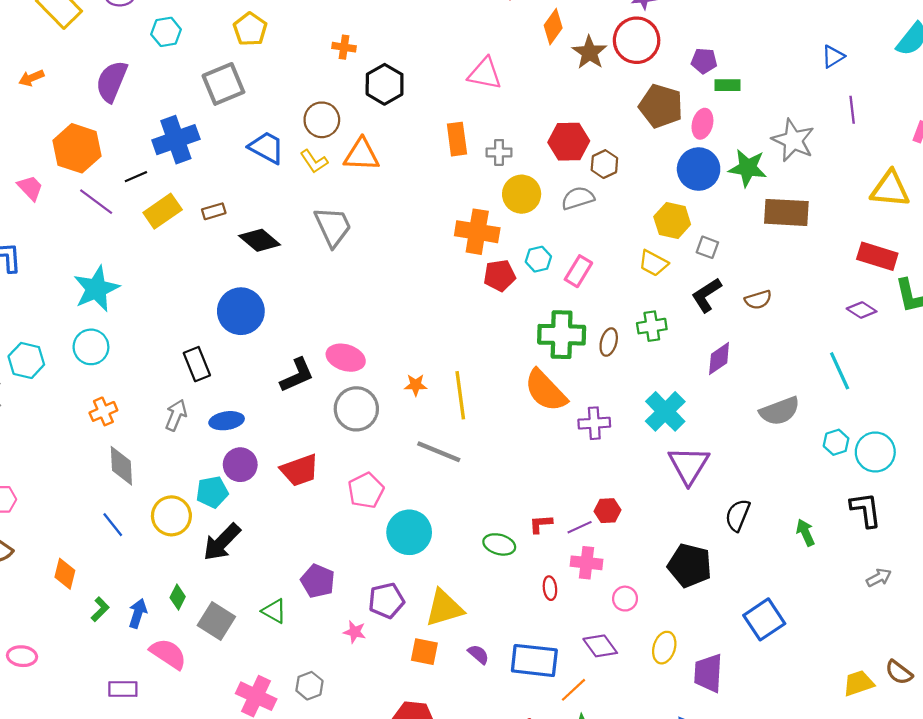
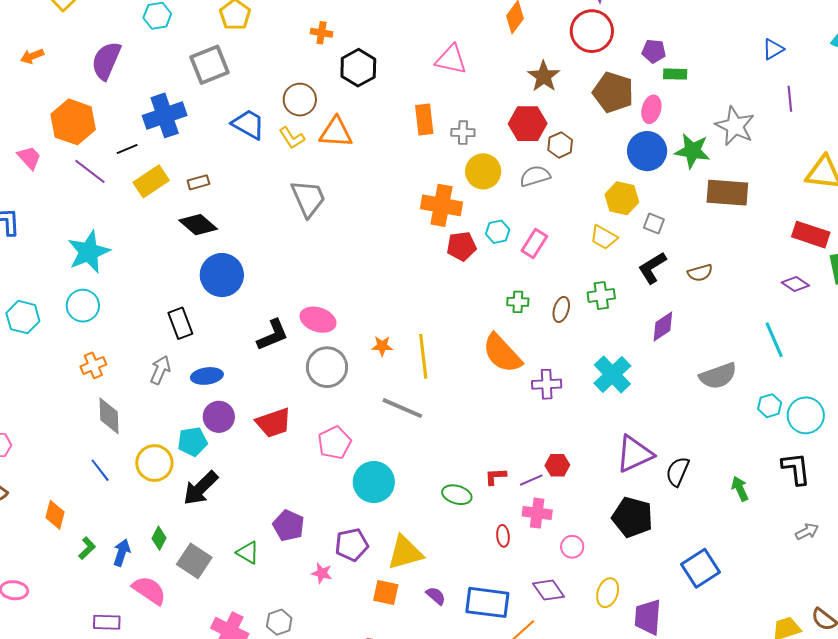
brown star: (589, 52) -> (544, 76), moved
black diamond: (260, 240) -> (198, 225), moved
green cross: (562, 335) -> (518, 302), size x0.5
purple triangle: (689, 465) -> (634, 454), moved, turned 33

